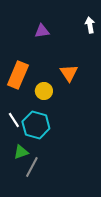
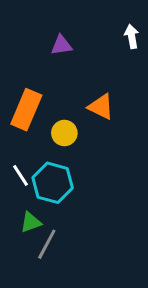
orange triangle: (69, 73) -> (101, 107), turned -30

